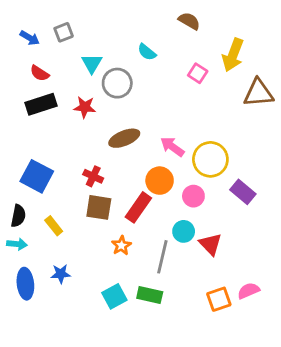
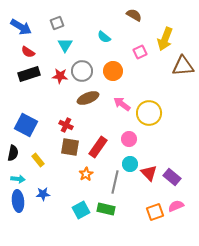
gray square: (64, 32) -> (57, 23), moved
blue arrow: (30, 38) -> (21, 27), size x1.5
pink square: (198, 73) -> (140, 52), turned 32
gray circle: (117, 83) -> (82, 71), moved
orange circle: (160, 181) -> (113, 71), moved
purple rectangle: (243, 192) -> (172, 177), moved
pink circle: (193, 196) -> (129, 139), moved
cyan arrow: (17, 244) -> (18, 179), moved

